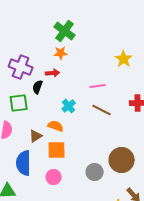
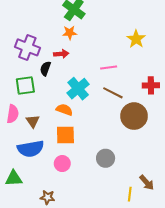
cyan cross: (69, 106) -> (78, 89), size x1.5
brown triangle: (36, 136) -> (33, 121), moved, turned -32
brown circle: (122, 160) -> (134, 116), moved
blue semicircle: (24, 163) -> (31, 149), turned -100

